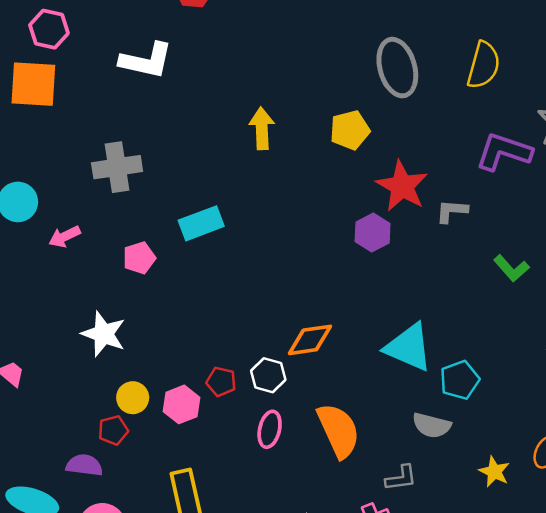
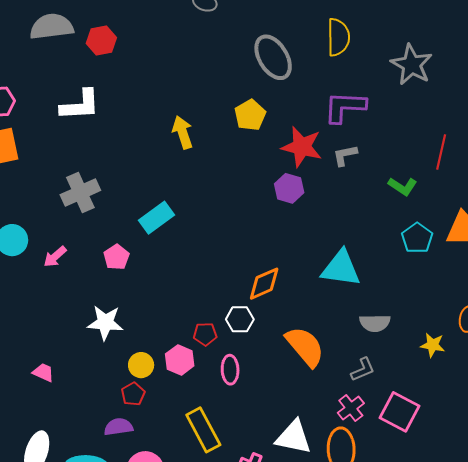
purple L-shape: (504, 152) -> (345, 107), moved
cyan pentagon: (460, 380) -> (417, 238), moved
pink ellipse: (270, 429) -> (230, 370), moved

